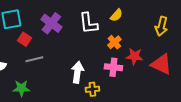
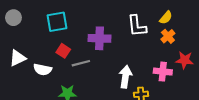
purple cross: (51, 23) -> (100, 38), moved, turned -35
red square: (24, 39) -> (63, 51), moved
orange cross: (114, 42) -> (168, 36), moved

